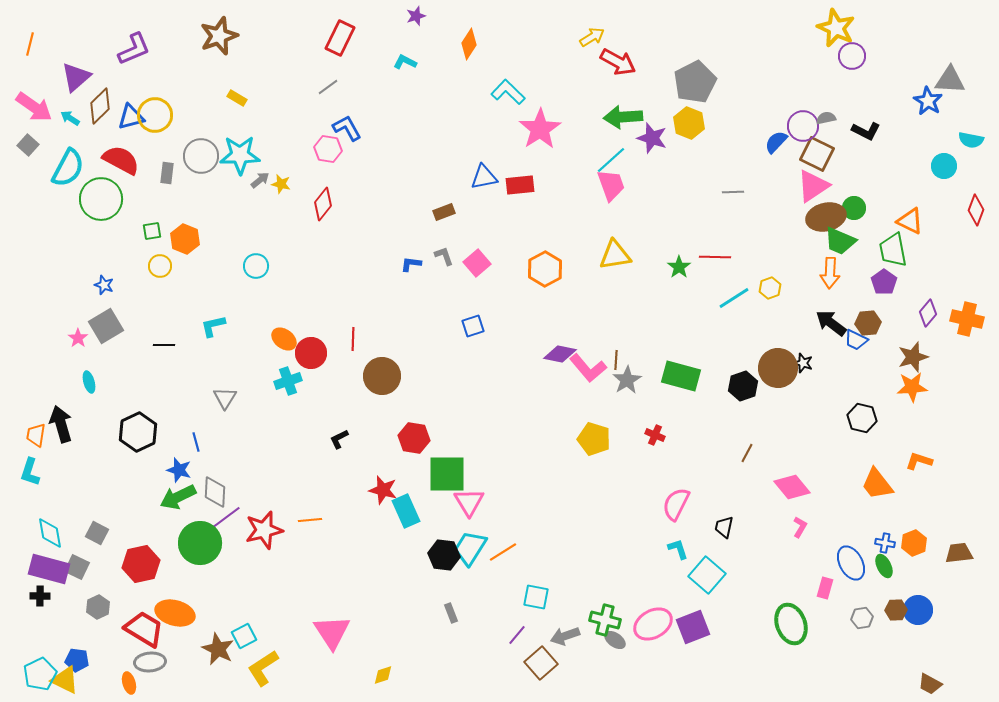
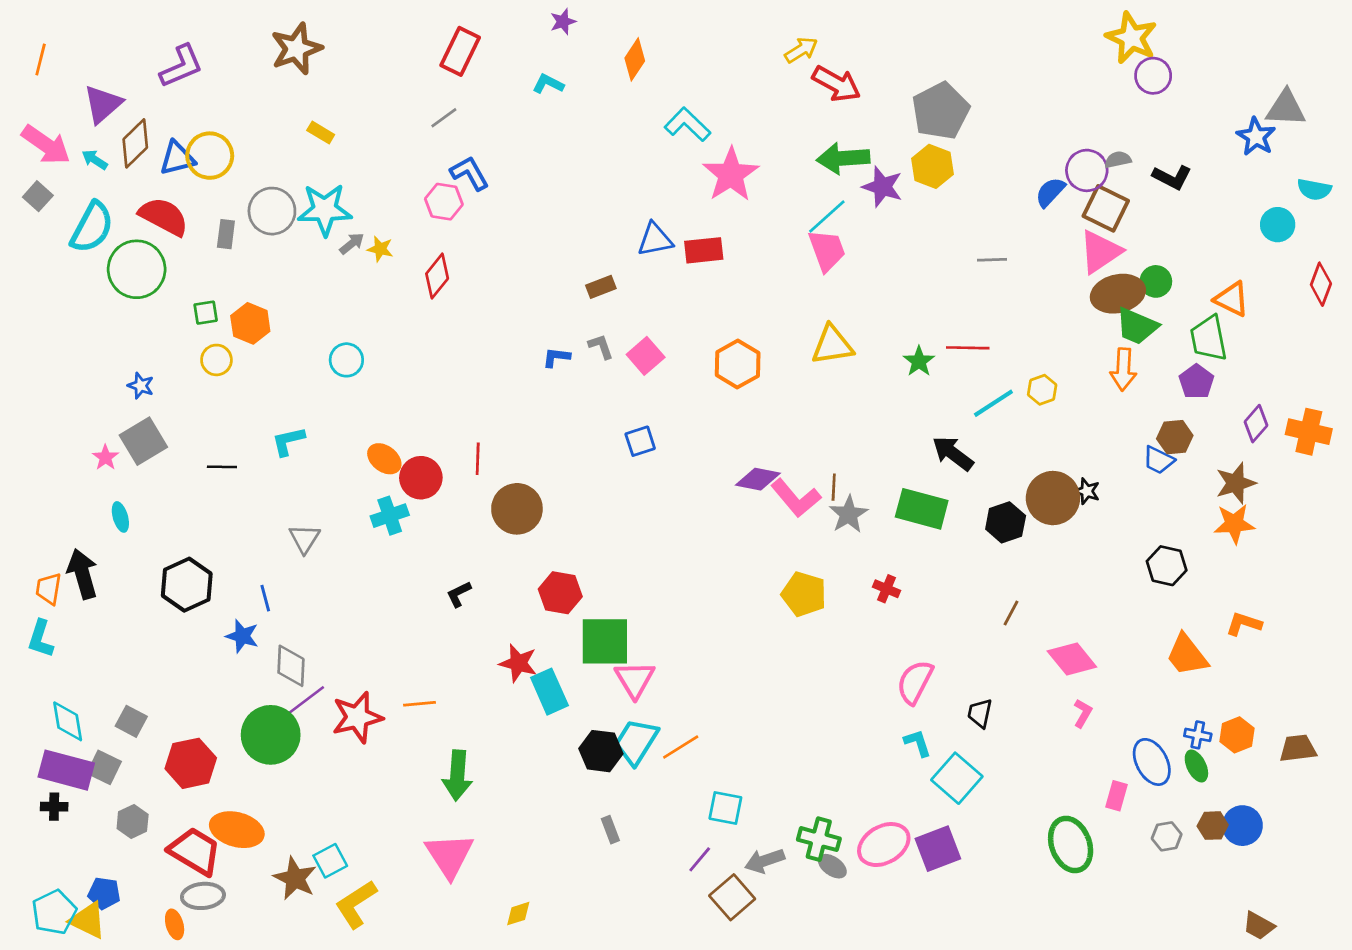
black arrow: (831, 323) -> (953, 453), moved
green arrow: (178, 497) -> (457, 775), moved, turned -60

